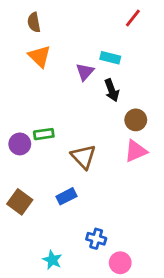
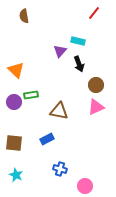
orange triangle: (40, 56) -> (16, 70), moved
brown triangle: (83, 157) -> (59, 111), turned -36
brown square: (20, 202) -> (14, 143), turned -30
blue cross: (96, 239) -> (60, 169), moved
cyan star: (52, 260) -> (16, 175), moved

